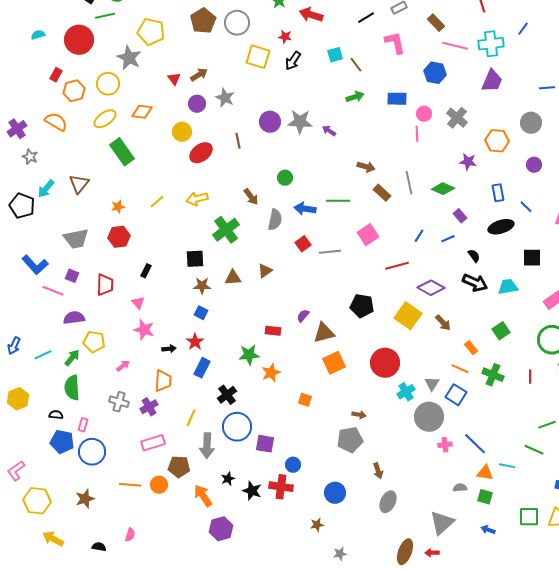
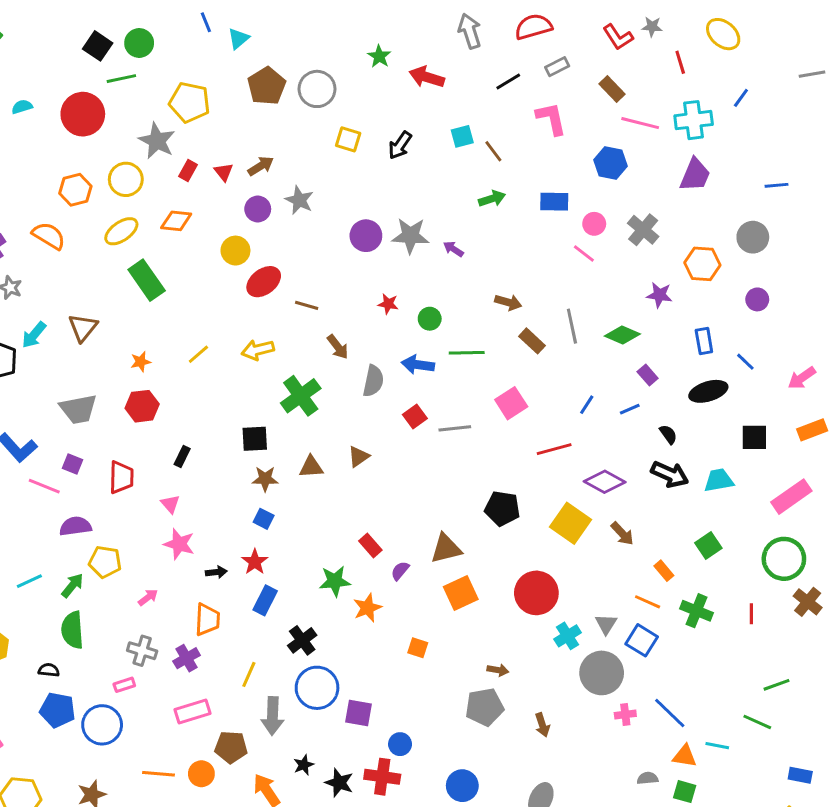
red star: (285, 37) -> (388, 304), moved
yellow square: (258, 57) -> (348, 139), size x0.7
red rectangle: (56, 75) -> (188, 170), moved
pink line: (417, 134) -> (584, 253), turned -49
brown line: (238, 141) -> (307, 305), moved, turned -63
green circle: (285, 178) -> (430, 319), moved
purple semicircle: (303, 316) -> (400, 571), moved
red rectangle: (273, 331) -> (370, 545), turned 42
pink rectangle: (83, 425) -> (124, 685), moved, turned 56
brown arrow: (378, 471) -> (542, 725), moved

